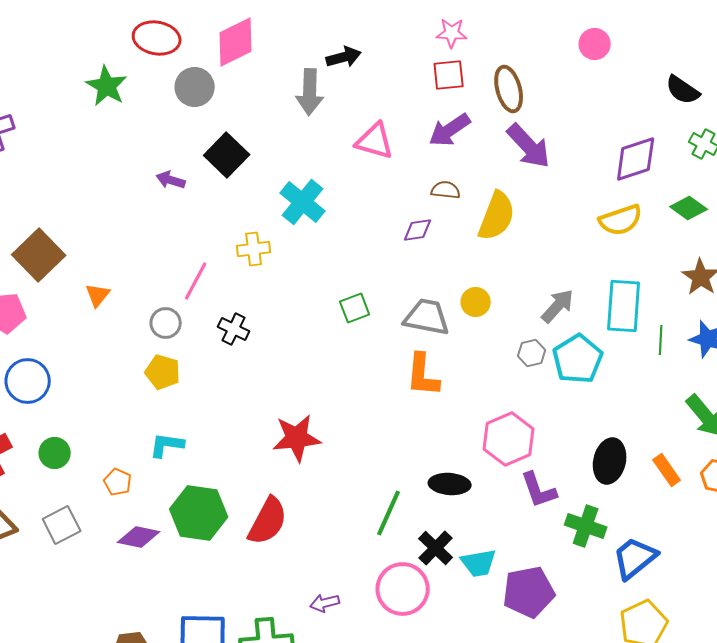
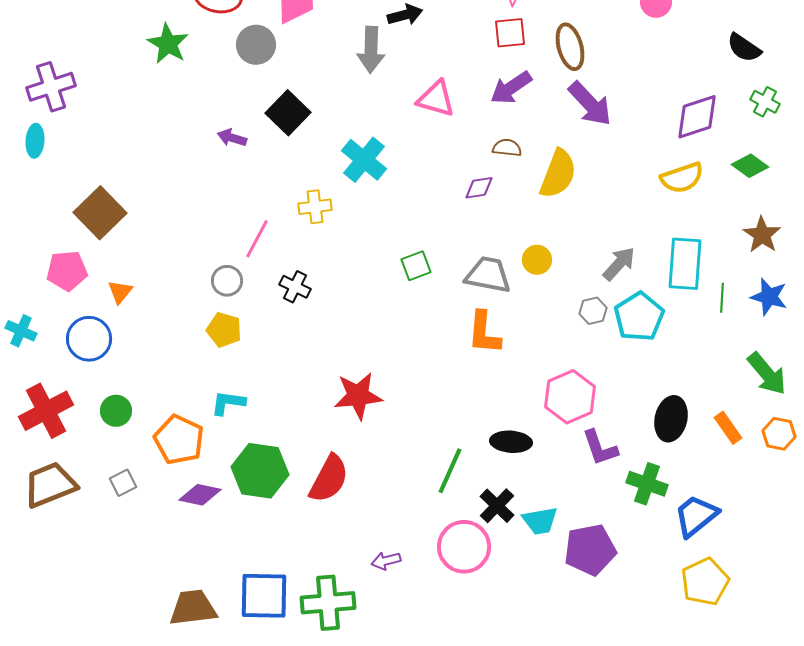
orange triangle: (98, 295) -> (120, 292), moved
orange pentagon: (118, 482) -> (179, 440), size x1.8
gray square: (62, 525) -> (123, 483), size x0.7

